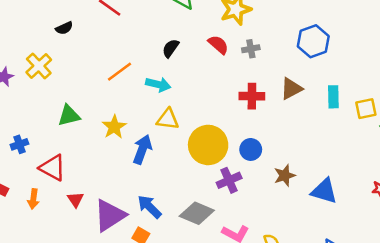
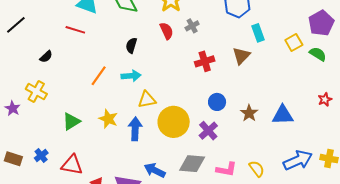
red semicircle: (218, 45) -> (167, 31), turned 42
brown triangle: (291, 89) -> (241, 56), moved
cyan rectangle: (333, 97) -> (258, 33), moved
yellow circle: (208, 145) -> (174, 122), moved

